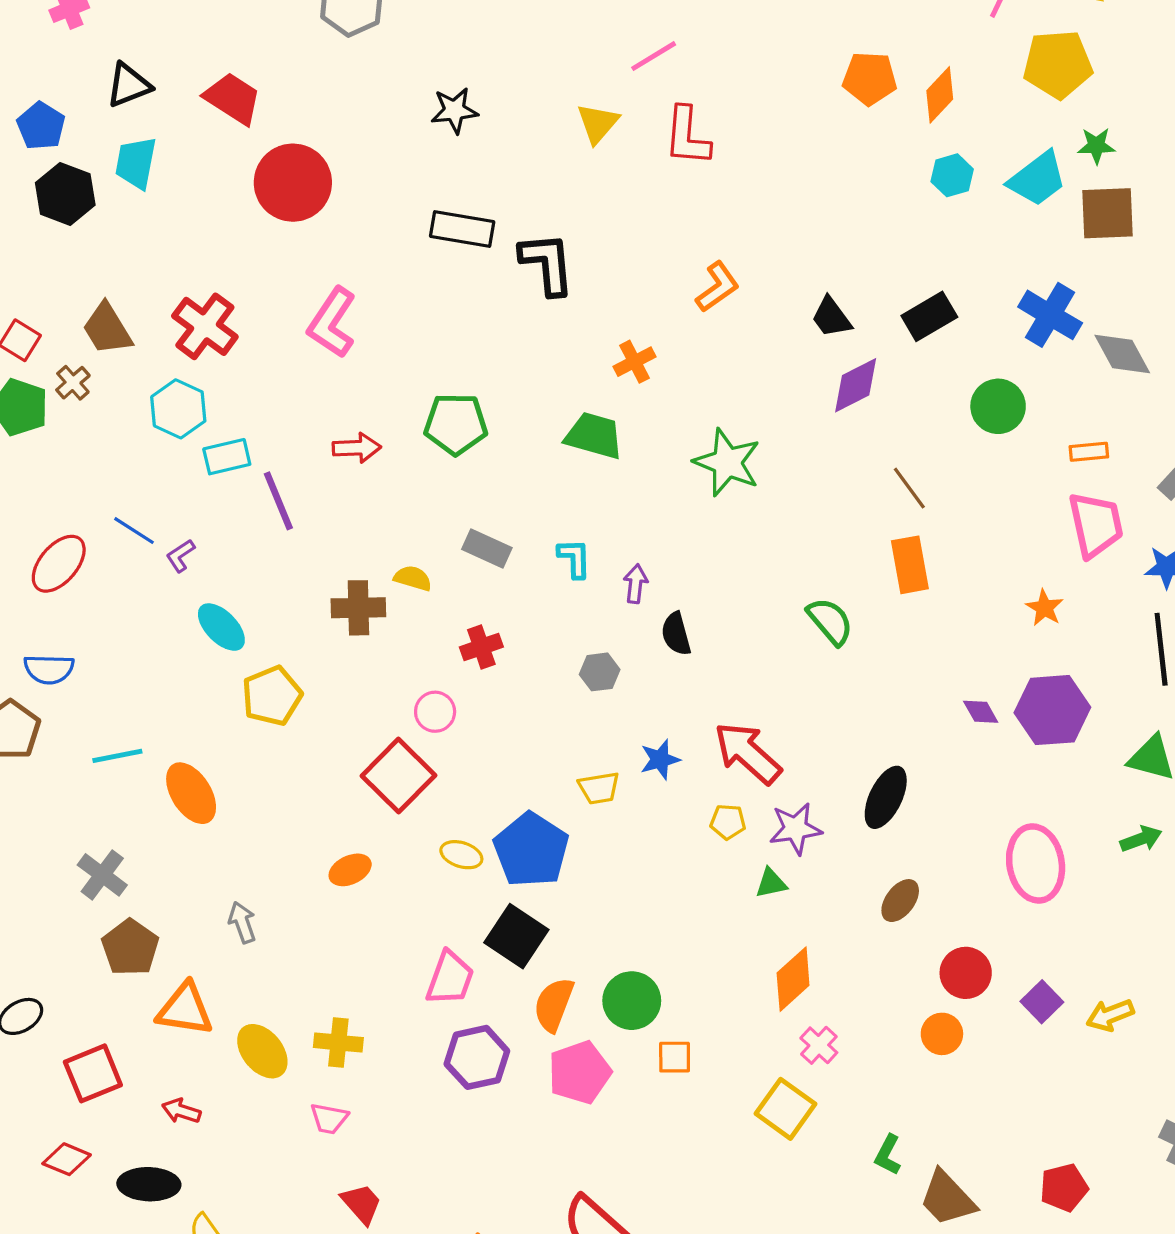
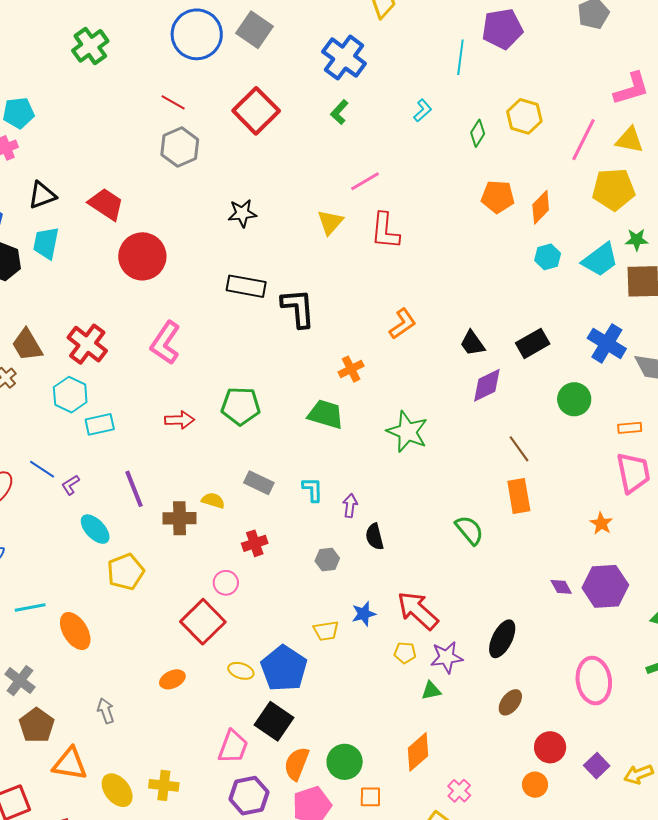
purple line: (278, 501) -> (134, 489), moved
orange diamond: (793, 979) -> (418, 752), moved

